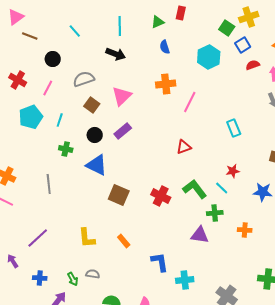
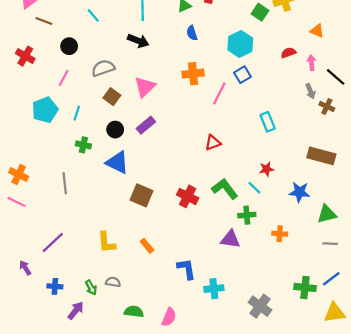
blue square: (243, 45) -> (242, 75), moved
red cross: (18, 80) -> (25, 56), moved

